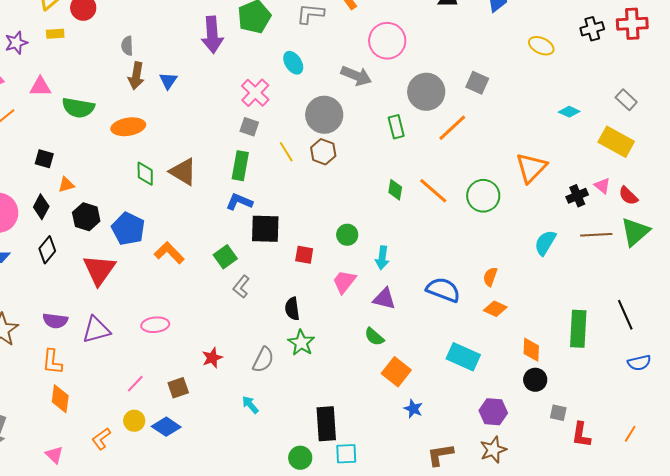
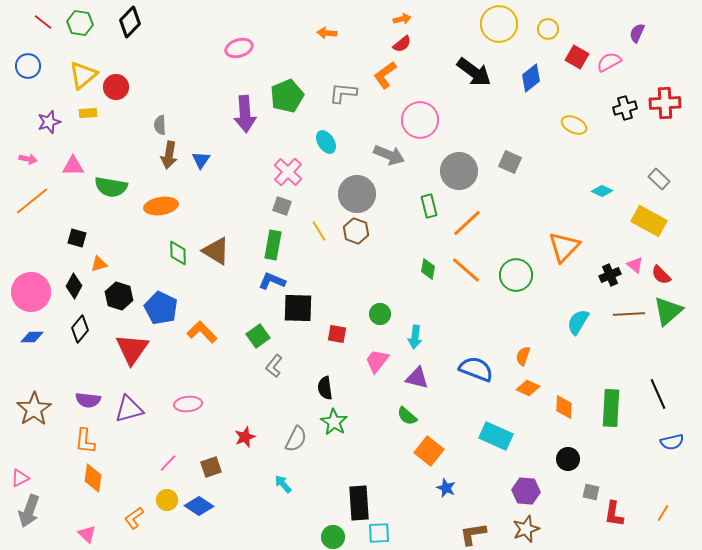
orange line: (452, 128) -> (467, 223), moved
orange diamond: (531, 350) -> (564, 407), moved

